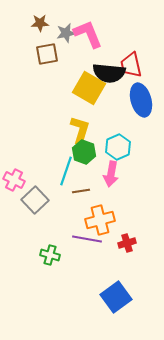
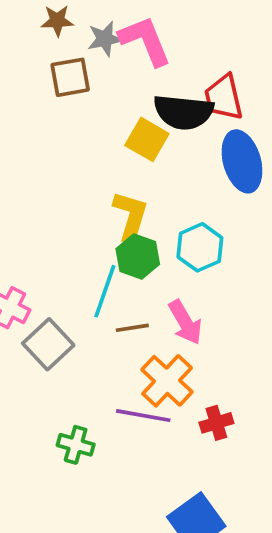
yellow square: (89, 88) -> (147, 139), size x0.7
pink arrow: (111, 174) -> (185, 322), moved, turned -40
orange cross: (100, 220) -> (167, 381), turned -32

